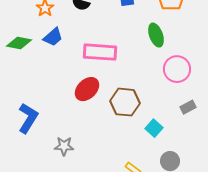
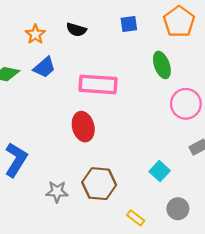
red ellipse: (87, 89) -> (83, 127), turned -60
brown hexagon: (125, 102) -> (99, 184), moved

